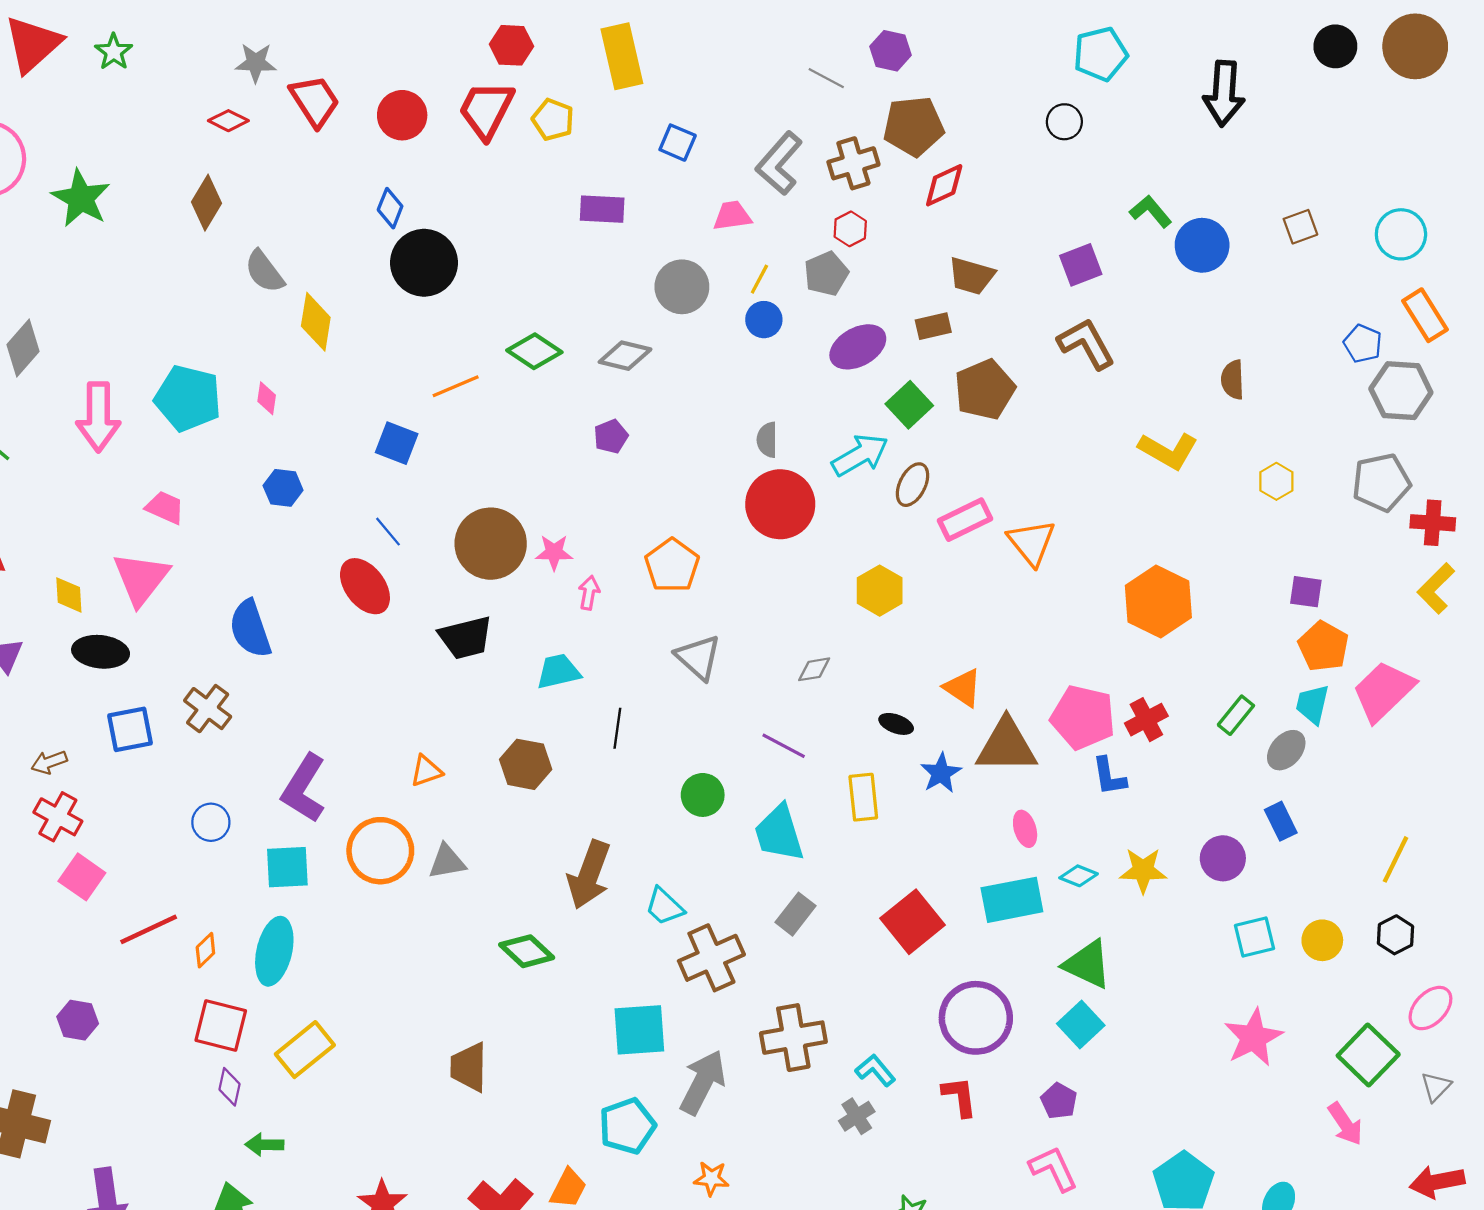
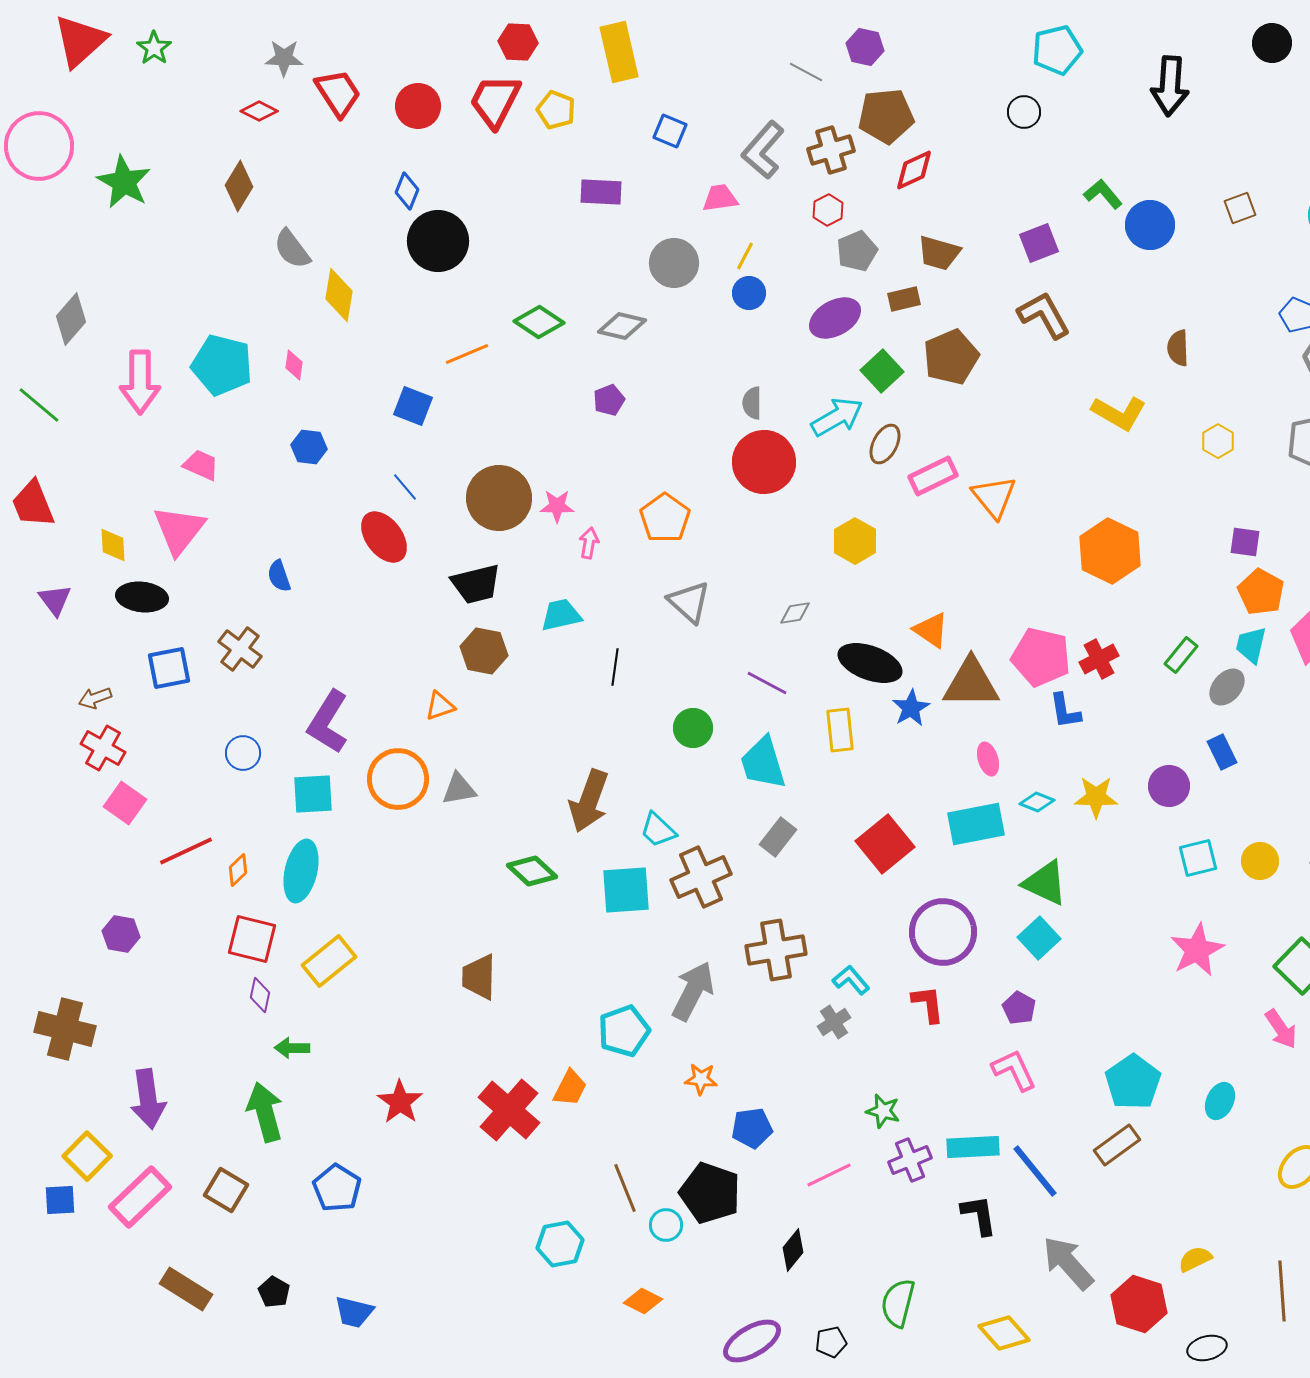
gray pentagon: (826, 274) -> (857, 251), moved
blue semicircle: (250, 629) -> (279, 576), size x0.6
black ellipse: (896, 724) -> (870, 663), size x2.0
brown hexagon: (526, 764) -> (484, 651), moved
cyan square: (639, 1030) -> (626, 890), moved

